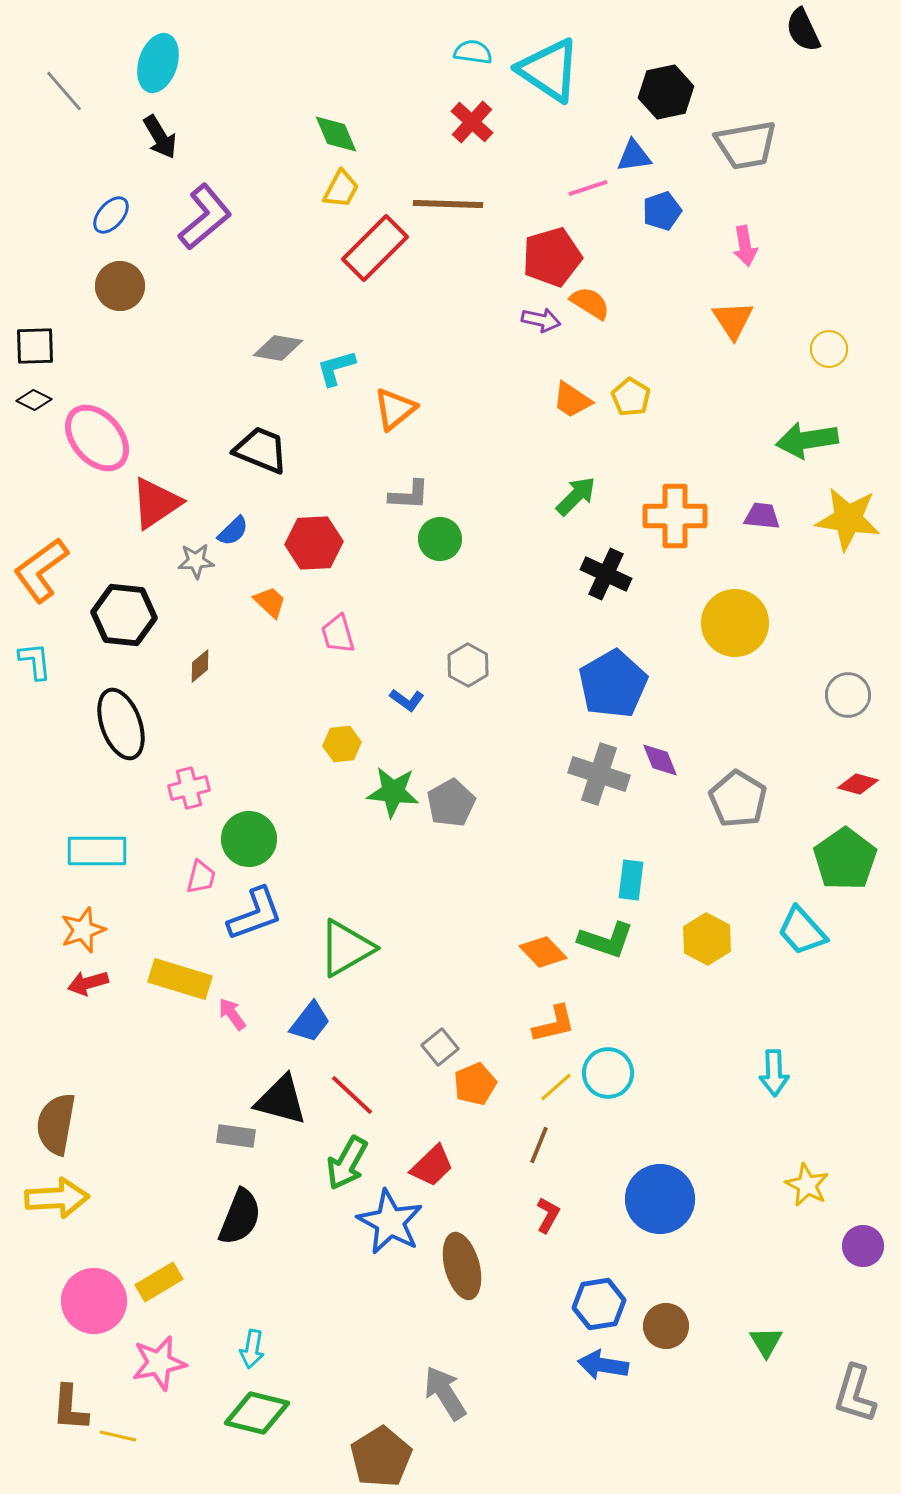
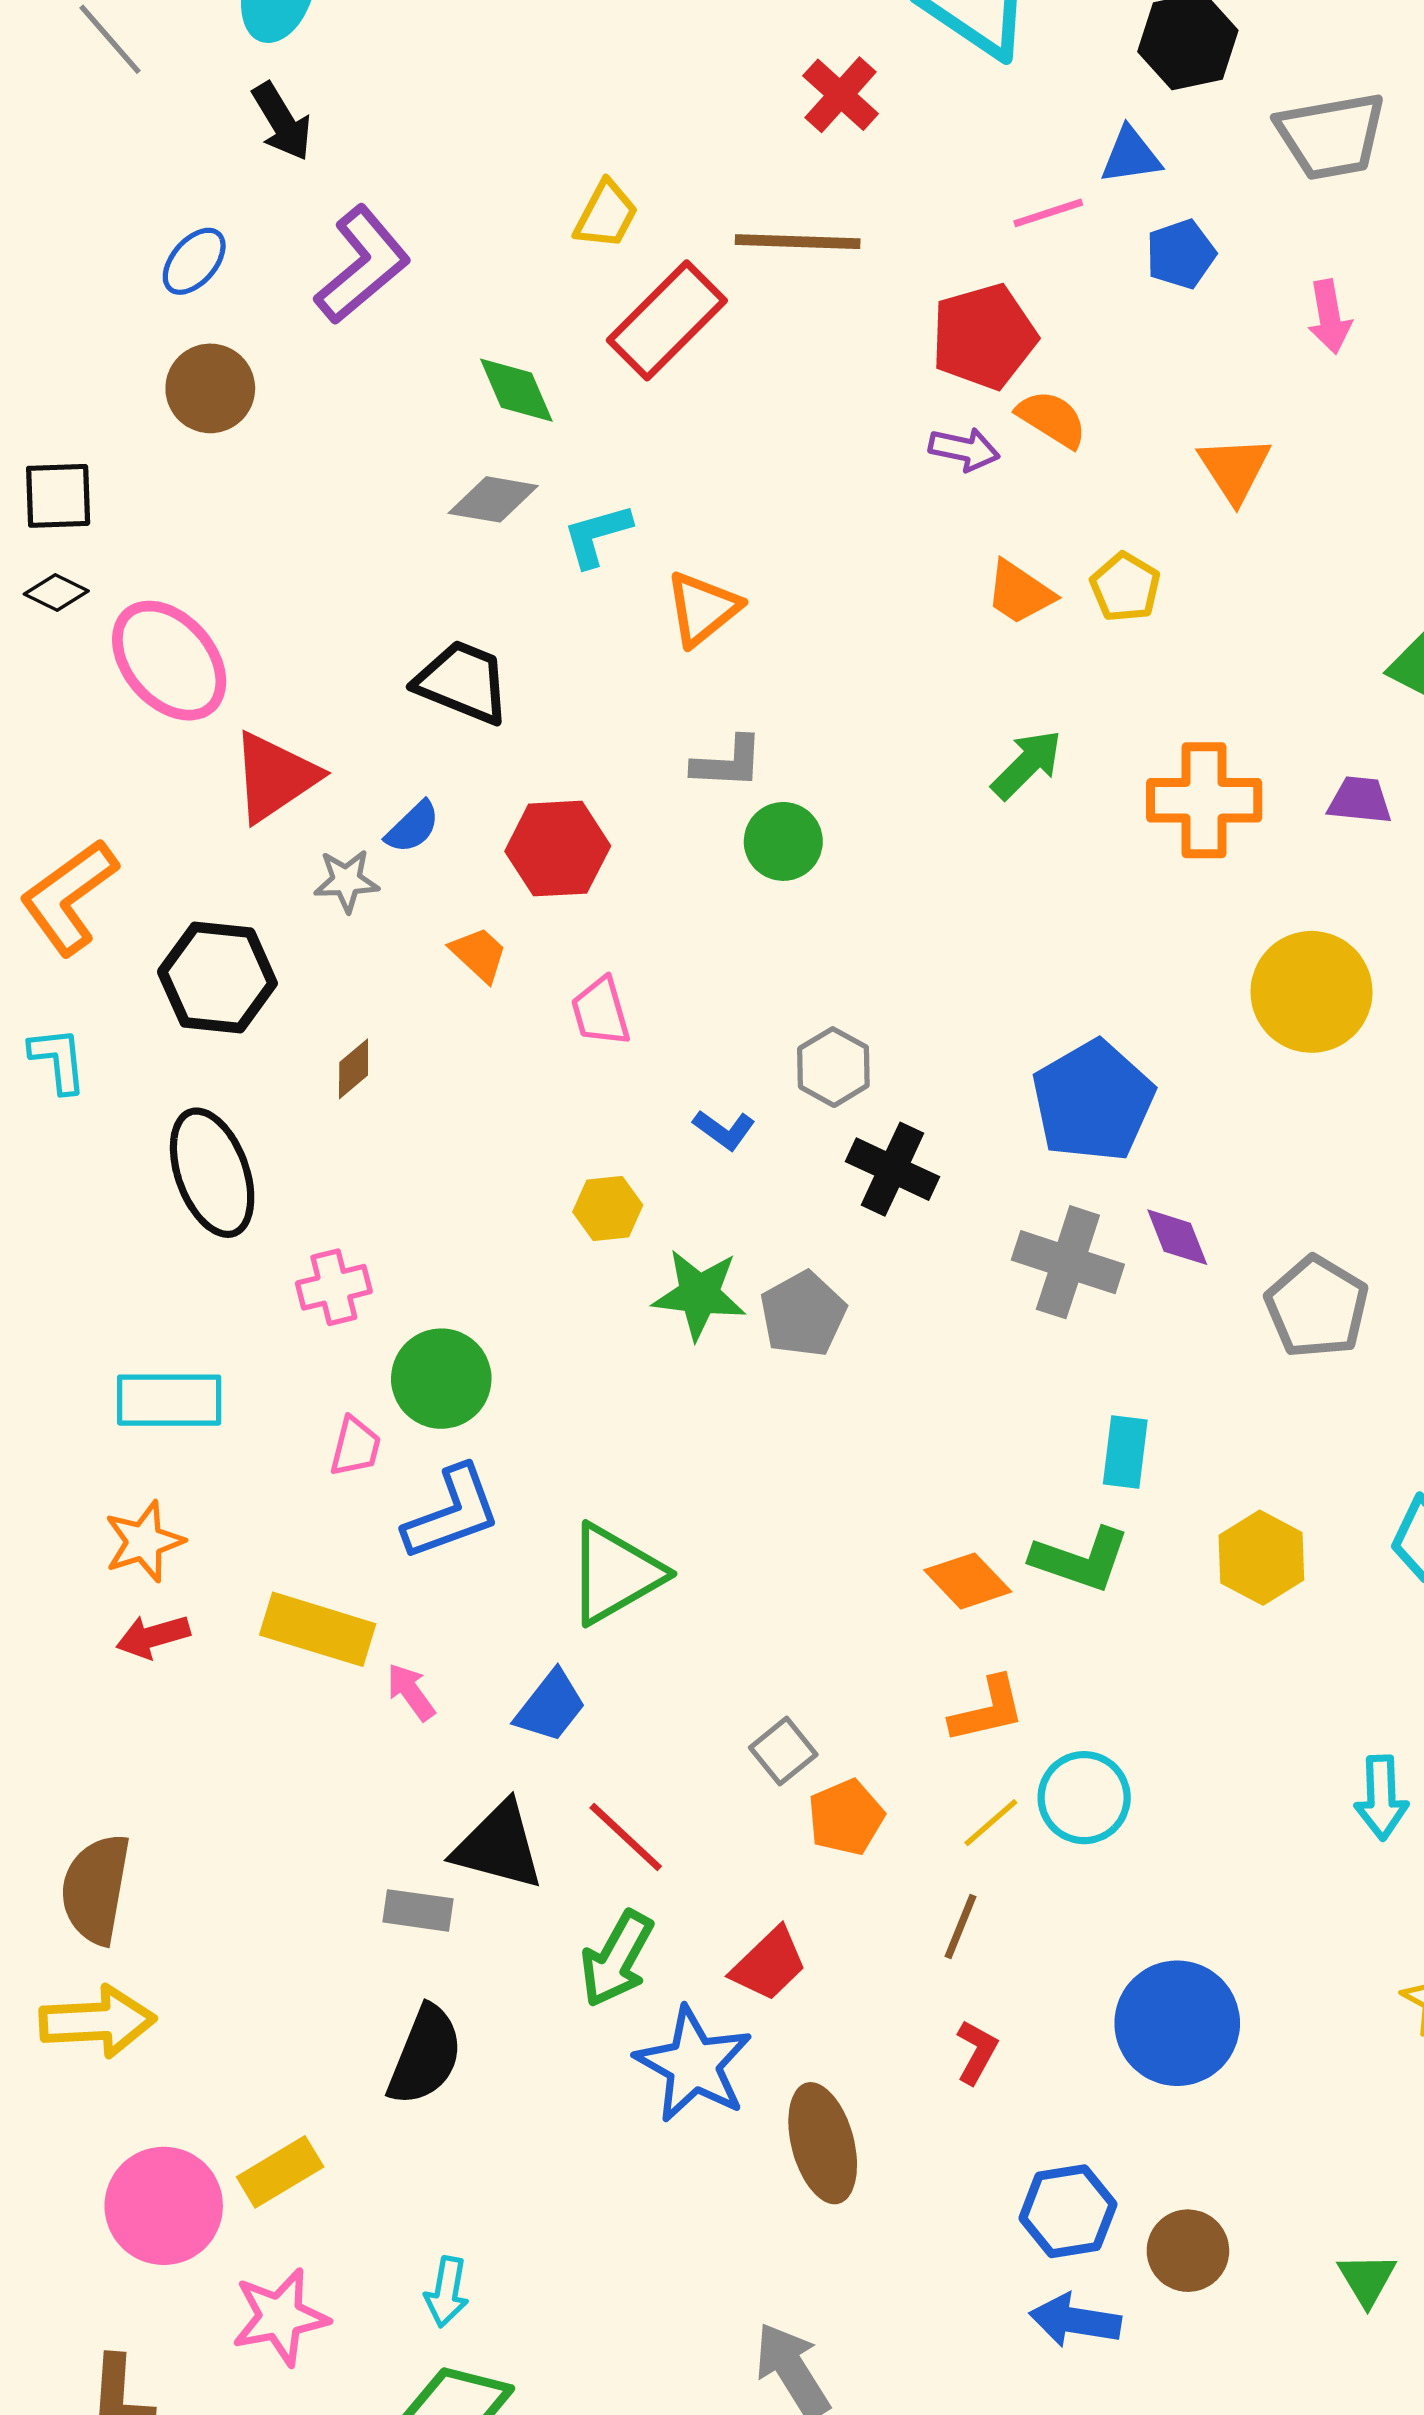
green diamond: (336, 134) -> (516, 390), moved
orange triangle: (733, 320) -> (1234, 469), moved
black cross: (606, 574) -> (892, 1169), moved

